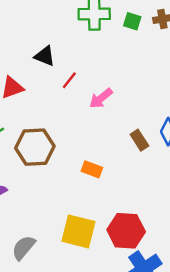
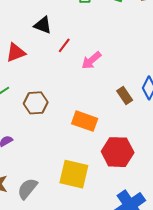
brown hexagon: (35, 147) -> (36, 103), size x0.7
orange rectangle: (92, 169) -> (85, 121), size x1.4
red hexagon: (126, 231) -> (118, 152), moved

